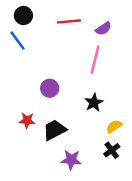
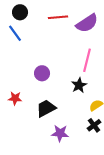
purple semicircle: (103, 29) -> (87, 23), size x1.6
pink line: (95, 60) -> (87, 60), moved
red star: (27, 120) -> (15, 98), moved

